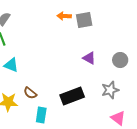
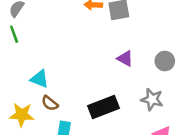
cyan triangle: (11, 65) -> (40, 79), moved
gray star: (110, 90) -> (152, 99), turned 30

